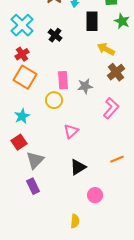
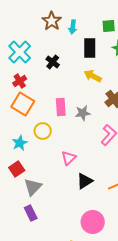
yellow arrow: (106, 49) -> (93, 76), moved
yellow circle: (54, 100) -> (43, 131), moved
black triangle: (78, 167) -> (85, 181), moved
pink circle: (95, 195) -> (93, 222), size x1.5

